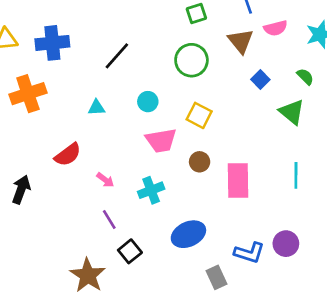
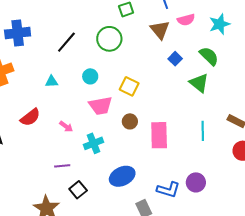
green circle: (191, 60) -> (109, 39), moved
green semicircle: (305, 77) -> (209, 56), size x1.5
pink arrow: (105, 180) -> (66, 126), moved
purple line: (109, 220) -> (62, 166), turned -63

